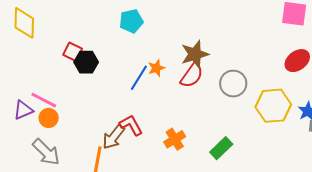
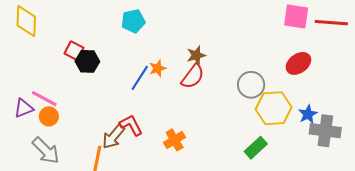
brown star: (195, 54) -> (196, 55), size x0.7
gray circle: (233, 84) -> (251, 85), moved
green rectangle: (221, 148) -> (256, 148), moved

